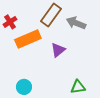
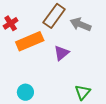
green triangle: (78, 87) -> (83, 92), turned -42

